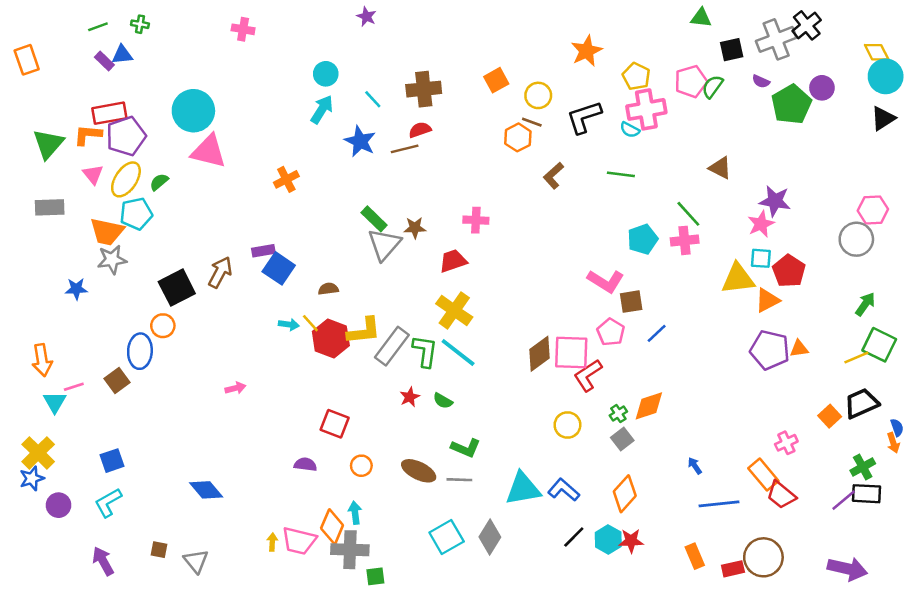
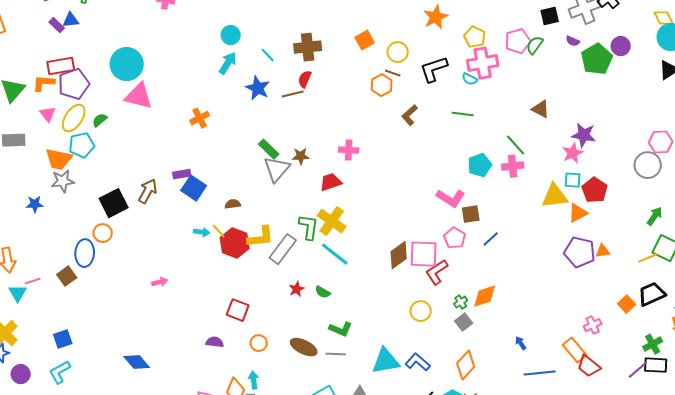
red semicircle: (420, 130) -> (305, 79), turned -48
green L-shape: (425, 351) -> (309, 227), moved

